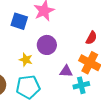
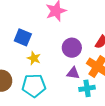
blue square: (19, 21) -> (23, 37), moved
purple circle: (47, 45) -> (72, 48), moved

